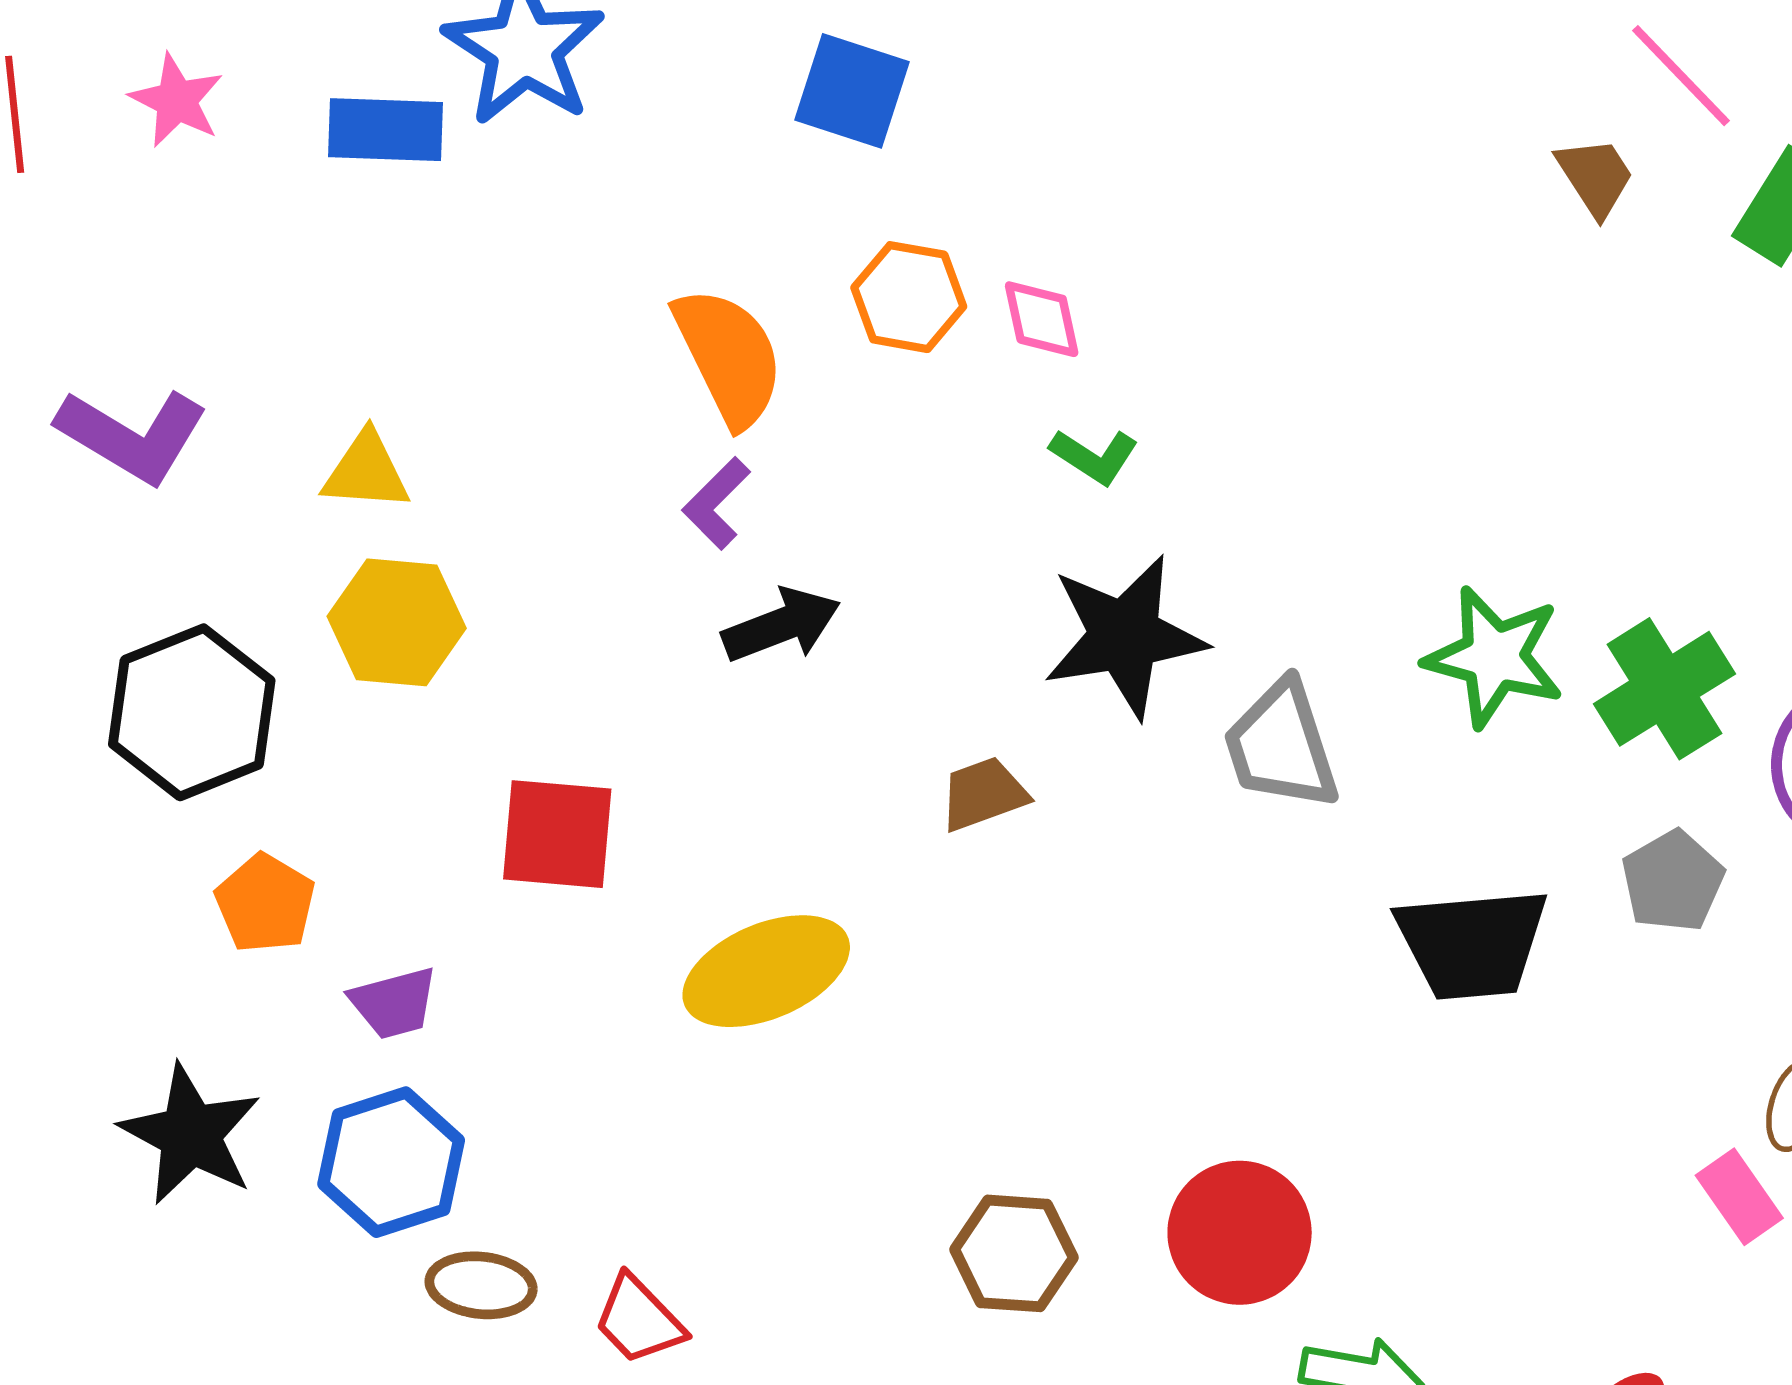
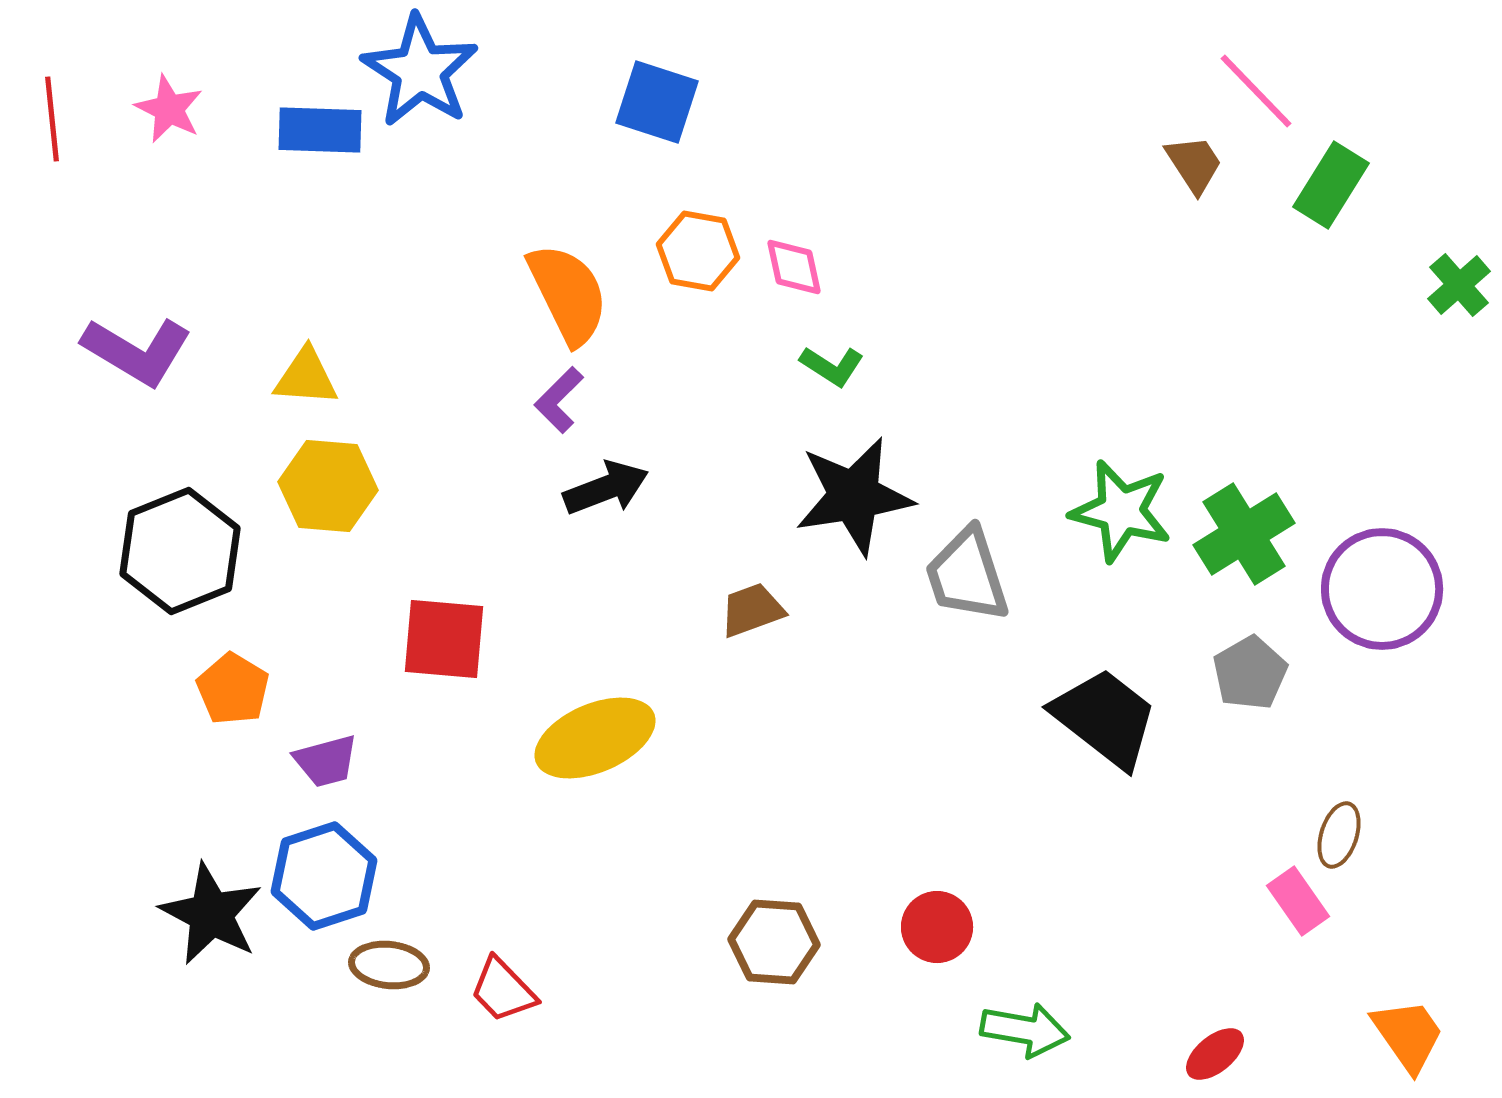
black trapezoid: (1472, 943) -> (1105, 718), turned -137
black star: (190, 1134) -> (211, 914), moved
red circle: (1240, 1233) -> (937, 927), size x0.7

